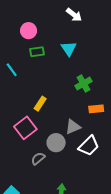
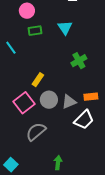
orange rectangle: (96, 109) -> (91, 97), moved
gray circle: (56, 143) -> (49, 100), moved
gray semicircle: (38, 159) -> (36, 132), size x1.5

